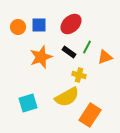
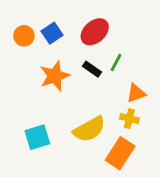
blue square: (39, 25) -> (52, 33), turned -35
orange triangle: (105, 57) -> (136, 93), moved
yellow cross: (79, 75) -> (129, 119), moved

